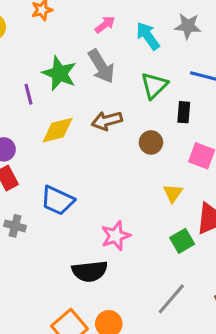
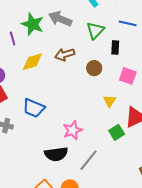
gray arrow: (101, 66) -> (60, 19), turned 145
gray line: (171, 299) -> (89, 160), moved

